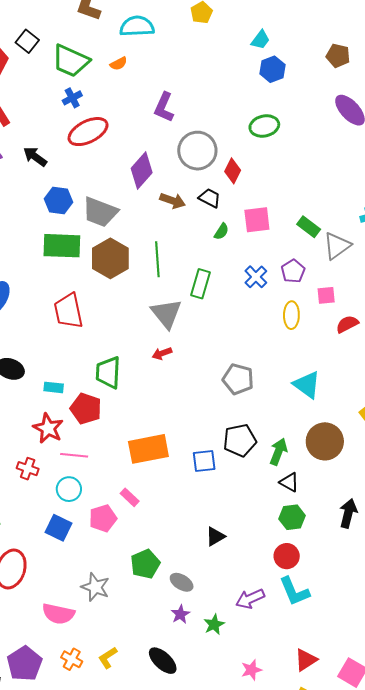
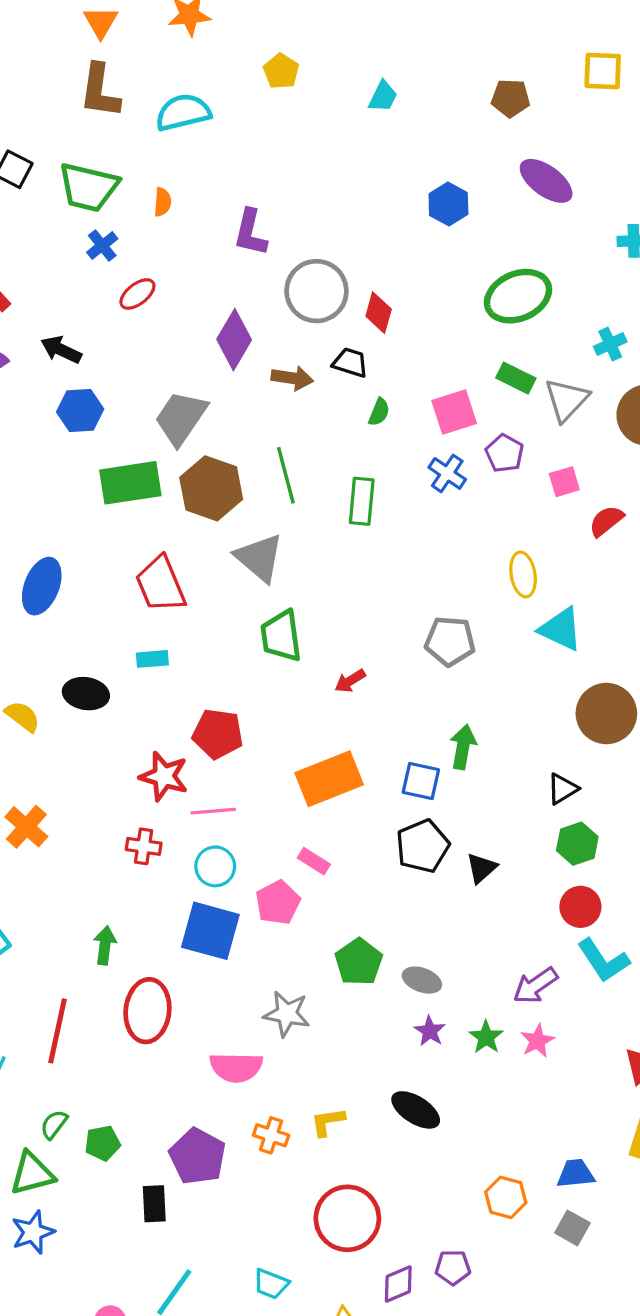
orange semicircle: (119, 64) -> (162, 202), moved, turned -48
blue hexagon: (272, 69) -> (448, 204), moved
green ellipse: (264, 126) -> (518, 296), moved, size x1.4
red ellipse: (88, 132) -> (137, 294), size x0.6
blue hexagon: (58, 200) -> (80, 410), moved
gray trapezoid: (100, 212) -> (181, 418), turned 114
pink square: (257, 220) -> (454, 412), moved
gray triangle: (166, 314) -> (259, 558), moved
yellow ellipse: (291, 315) -> (523, 574), moved
red arrow: (162, 353) -> (350, 681), moved
green trapezoid: (108, 372) -> (281, 636), moved
cyan rectangle: (54, 387) -> (152, 659), moved
black pentagon: (240, 440) -> (423, 846), moved
green arrow: (278, 452) -> (463, 747), moved
blue square: (204, 461) -> (421, 781), turned 30
black triangle: (289, 482) -> (562, 789), turned -50
blue square: (58, 528) -> (210, 931), size x1.4
black triangle: (215, 536) -> (481, 868), moved
yellow L-shape: (108, 658) -> (328, 1122), turned 35
pink star: (251, 670) -> (537, 1041), moved

